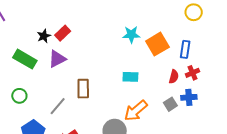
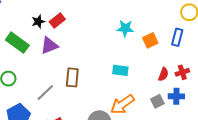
orange square: (157, 44) -> (150, 40), size x0.7
blue rectangle: (185, 49) -> (177, 37), moved

